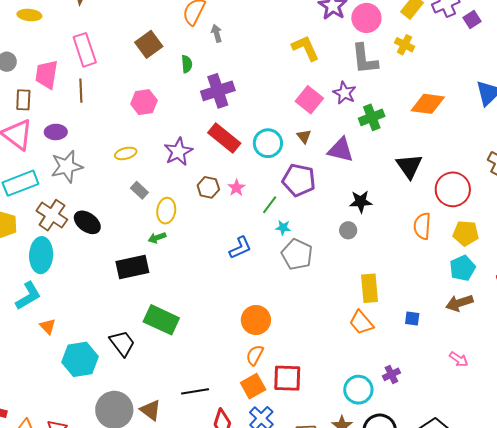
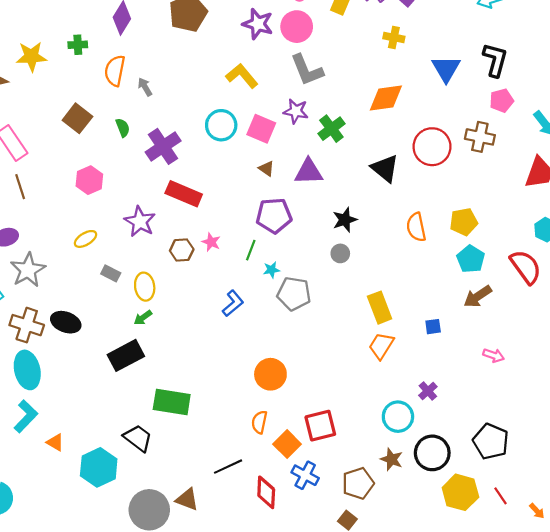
yellow cross: (405, 45) -> (394, 37), moved
cyan circle: (268, 143) -> (221, 125), moved
red circle: (453, 189) -> (432, 147), moved
orange trapezoid: (361, 323) -> (381, 346), turned 88
orange semicircle: (255, 355) -> (259, 422), moved

